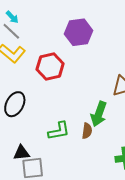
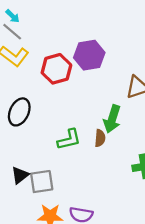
purple hexagon: (79, 32) -> (89, 55), moved
black triangle: (21, 153) -> (20, 175), moved, turned -30

